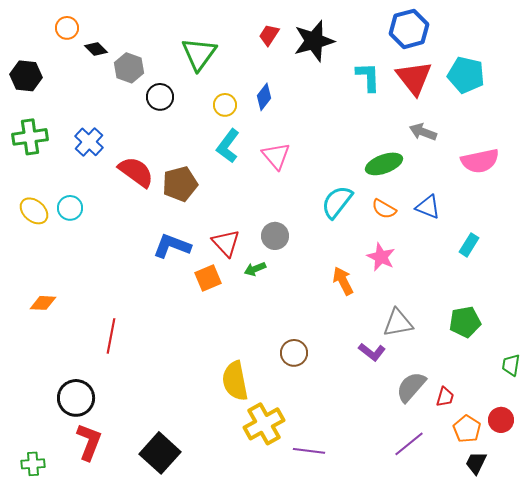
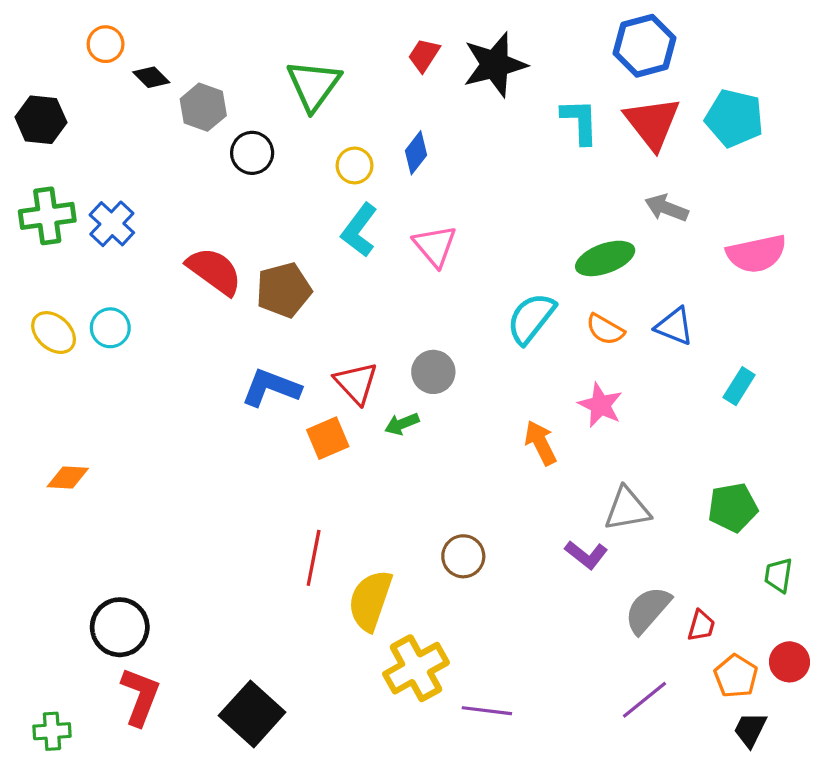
blue cross: (89, 142) -> (112, 224), moved
red line: (111, 336) -> (314, 558), moved
green trapezoid: (511, 365) -> (778, 575), moved
yellow semicircle: (235, 381) -> (370, 600), turned 30

